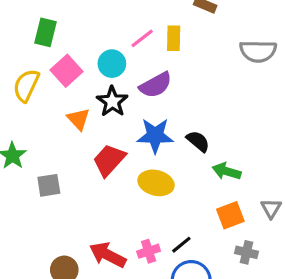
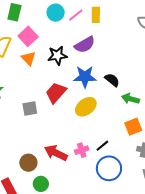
cyan circle: (112, 64) -> (56, 13), moved
black star: (112, 101) -> (57, 56), turned 30
orange triangle: (78, 119) -> (29, 58), moved
yellow ellipse: (156, 183) -> (86, 107), turned -50
gray square: (49, 185) -> (30, 108), moved

